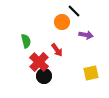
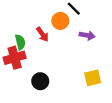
red arrow: (57, 50) -> (42, 34), moved
red cross: (39, 62) -> (15, 58), moved, turned 30

